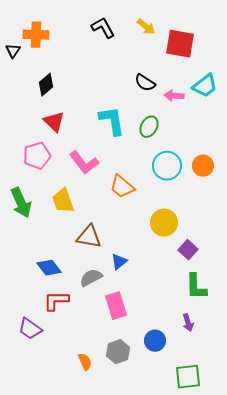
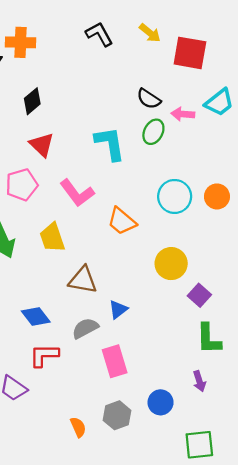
green ellipse: (149, 127) -> (153, 132), moved

